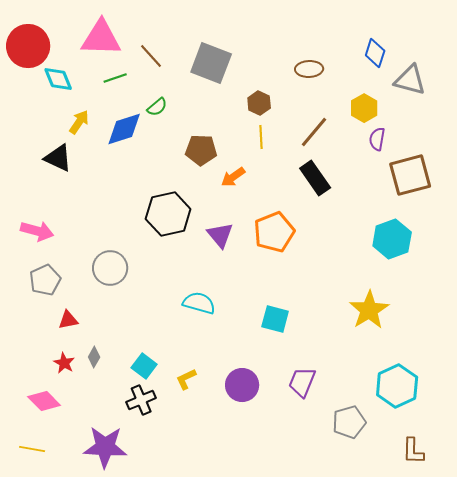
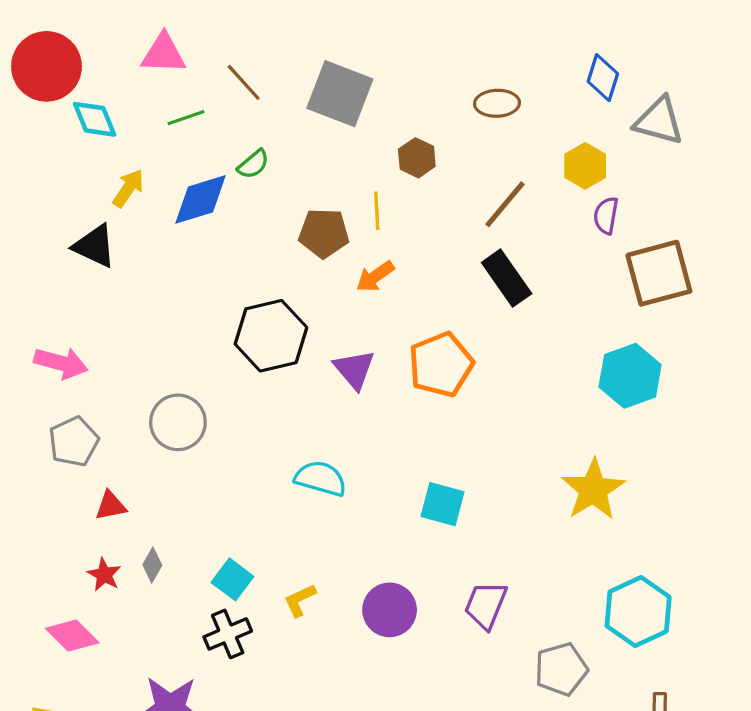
pink triangle: (101, 38) -> (164, 54), size x0.7
yellow line: (261, 137) -> (377, 211), moved

